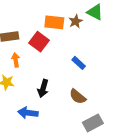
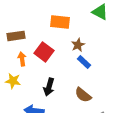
brown star: (76, 21) -> (78, 45), moved
red square: (39, 42) -> (44, 52), moved

